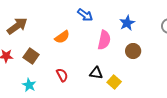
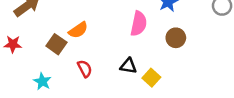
orange semicircle: (62, 37) -> (78, 30), moved
brown square: (31, 56) -> (56, 44), moved

